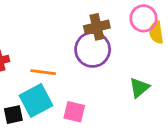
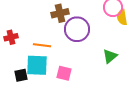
brown cross: (97, 27) -> (60, 13), moved
cyan square: (36, 100) -> (37, 65), turned 30

